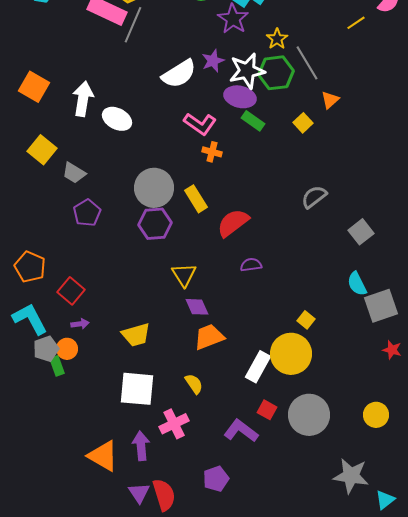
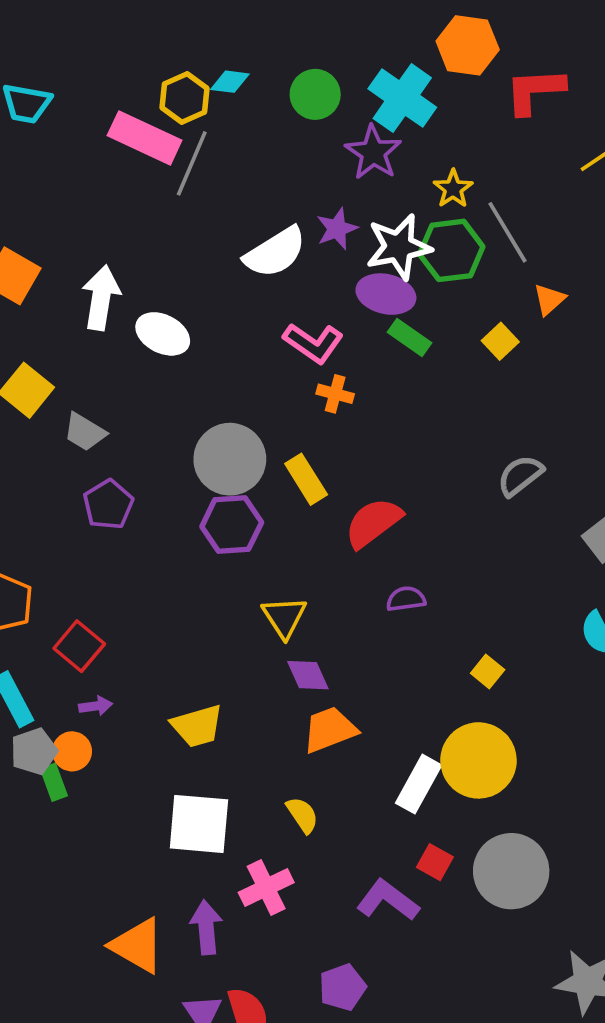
yellow square: (306, 320) -> (488, 672), moved

